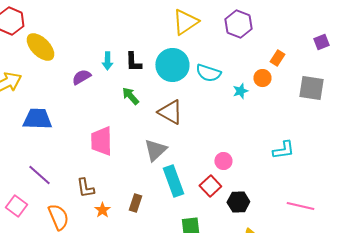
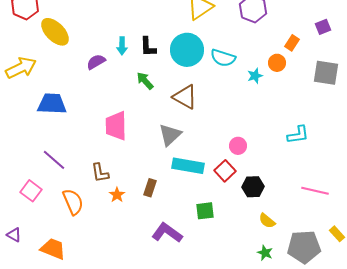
purple square: (321, 42) -> (323, 27), moved
cyan rectangle: (173, 181) -> (188, 166), turned -60

